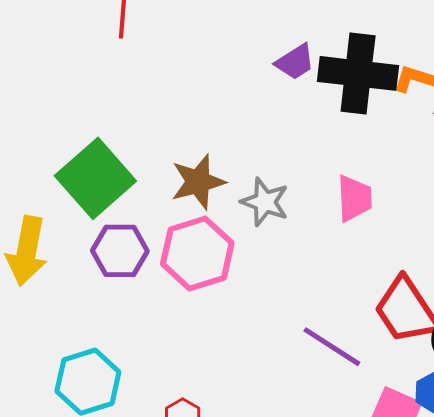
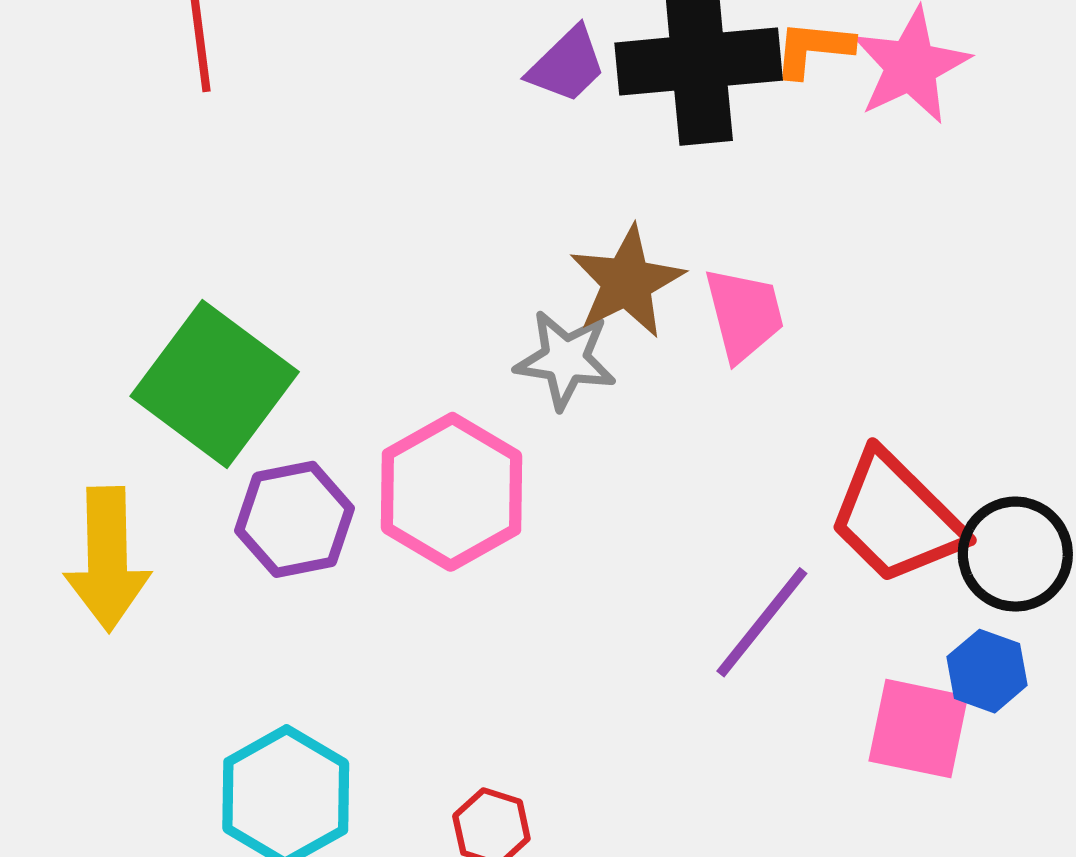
brown star: (198, 182) -> (627, 282), moved
purple line: (332, 347) -> (762, 622), turned -72

